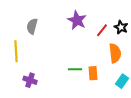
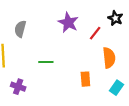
black star: (121, 27) -> (115, 18), moved
green line: (75, 69) -> (46, 62), moved

